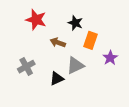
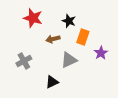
brown arrow: (58, 43) -> (53, 39), turned -32
black triangle: (57, 79) -> (52, 82), moved

